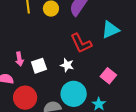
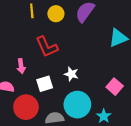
red L-shape: (81, 43) -> (47, 47), moved
white square: (39, 66) -> (45, 84), moved

